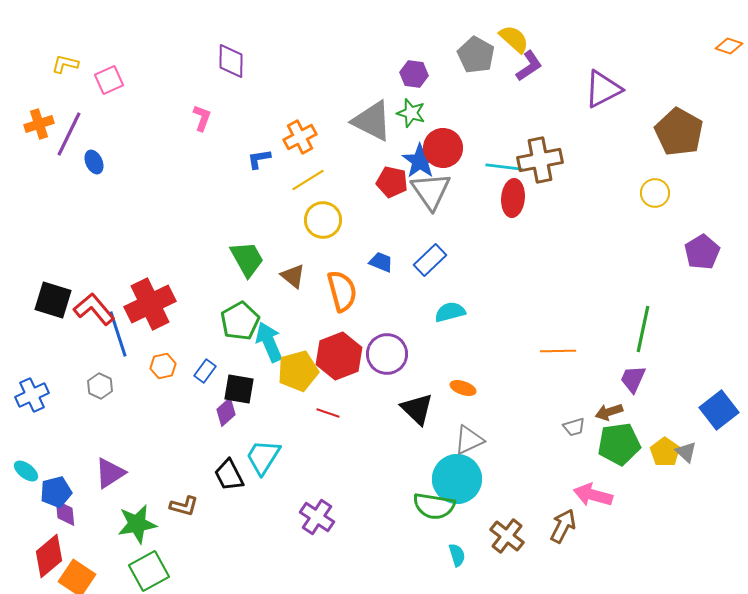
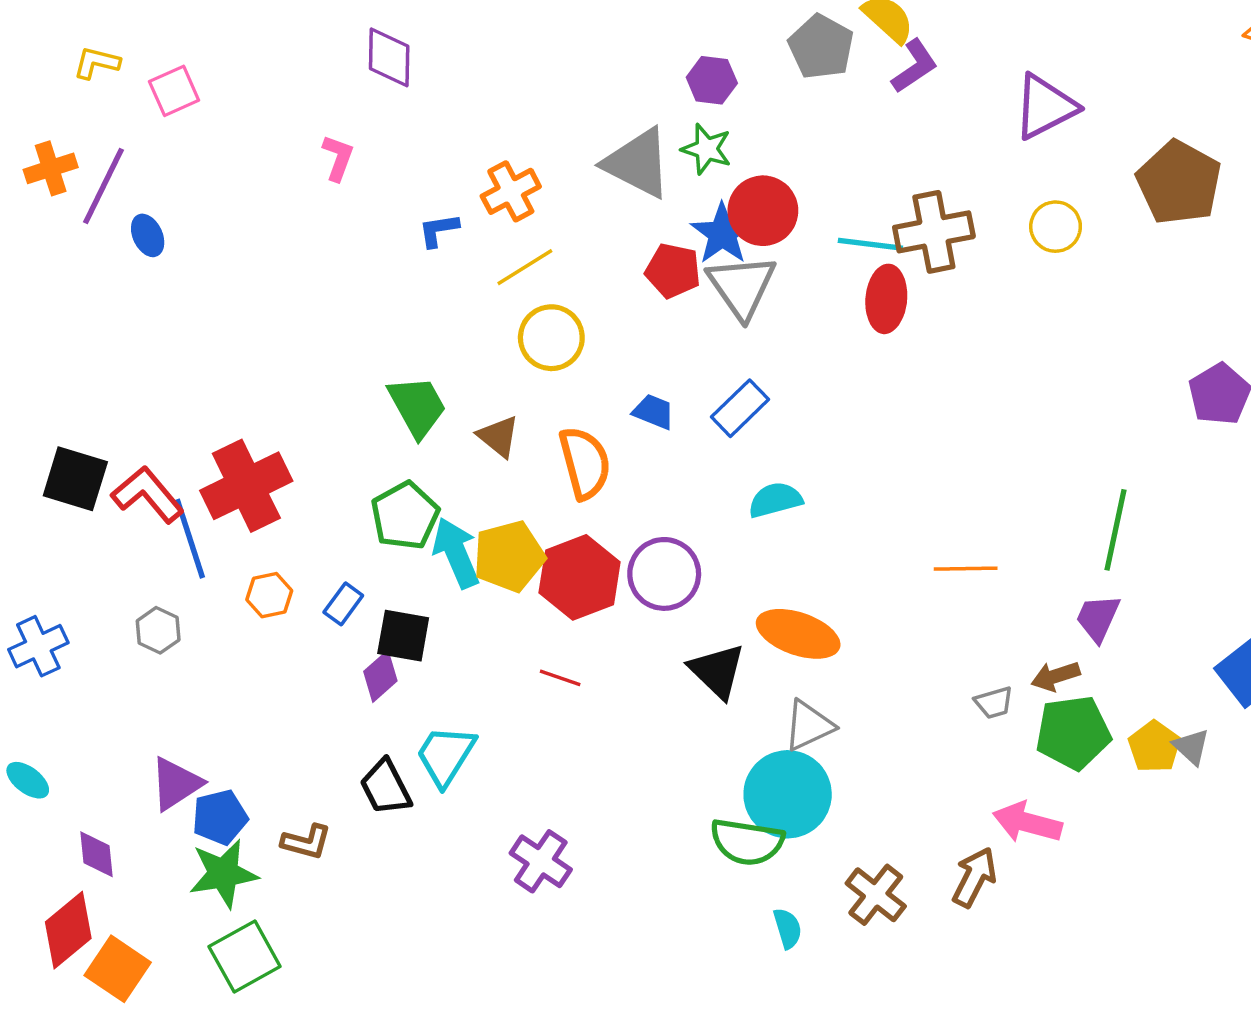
yellow circle: (655, 193) -> (1056, 227), moved
yellow pentagon: (298, 371) -> (509, 556), moved
orange ellipse: (463, 388) -> (798, 634), size x1.8
blue pentagon: (56, 492) -> (220, 817), moved

